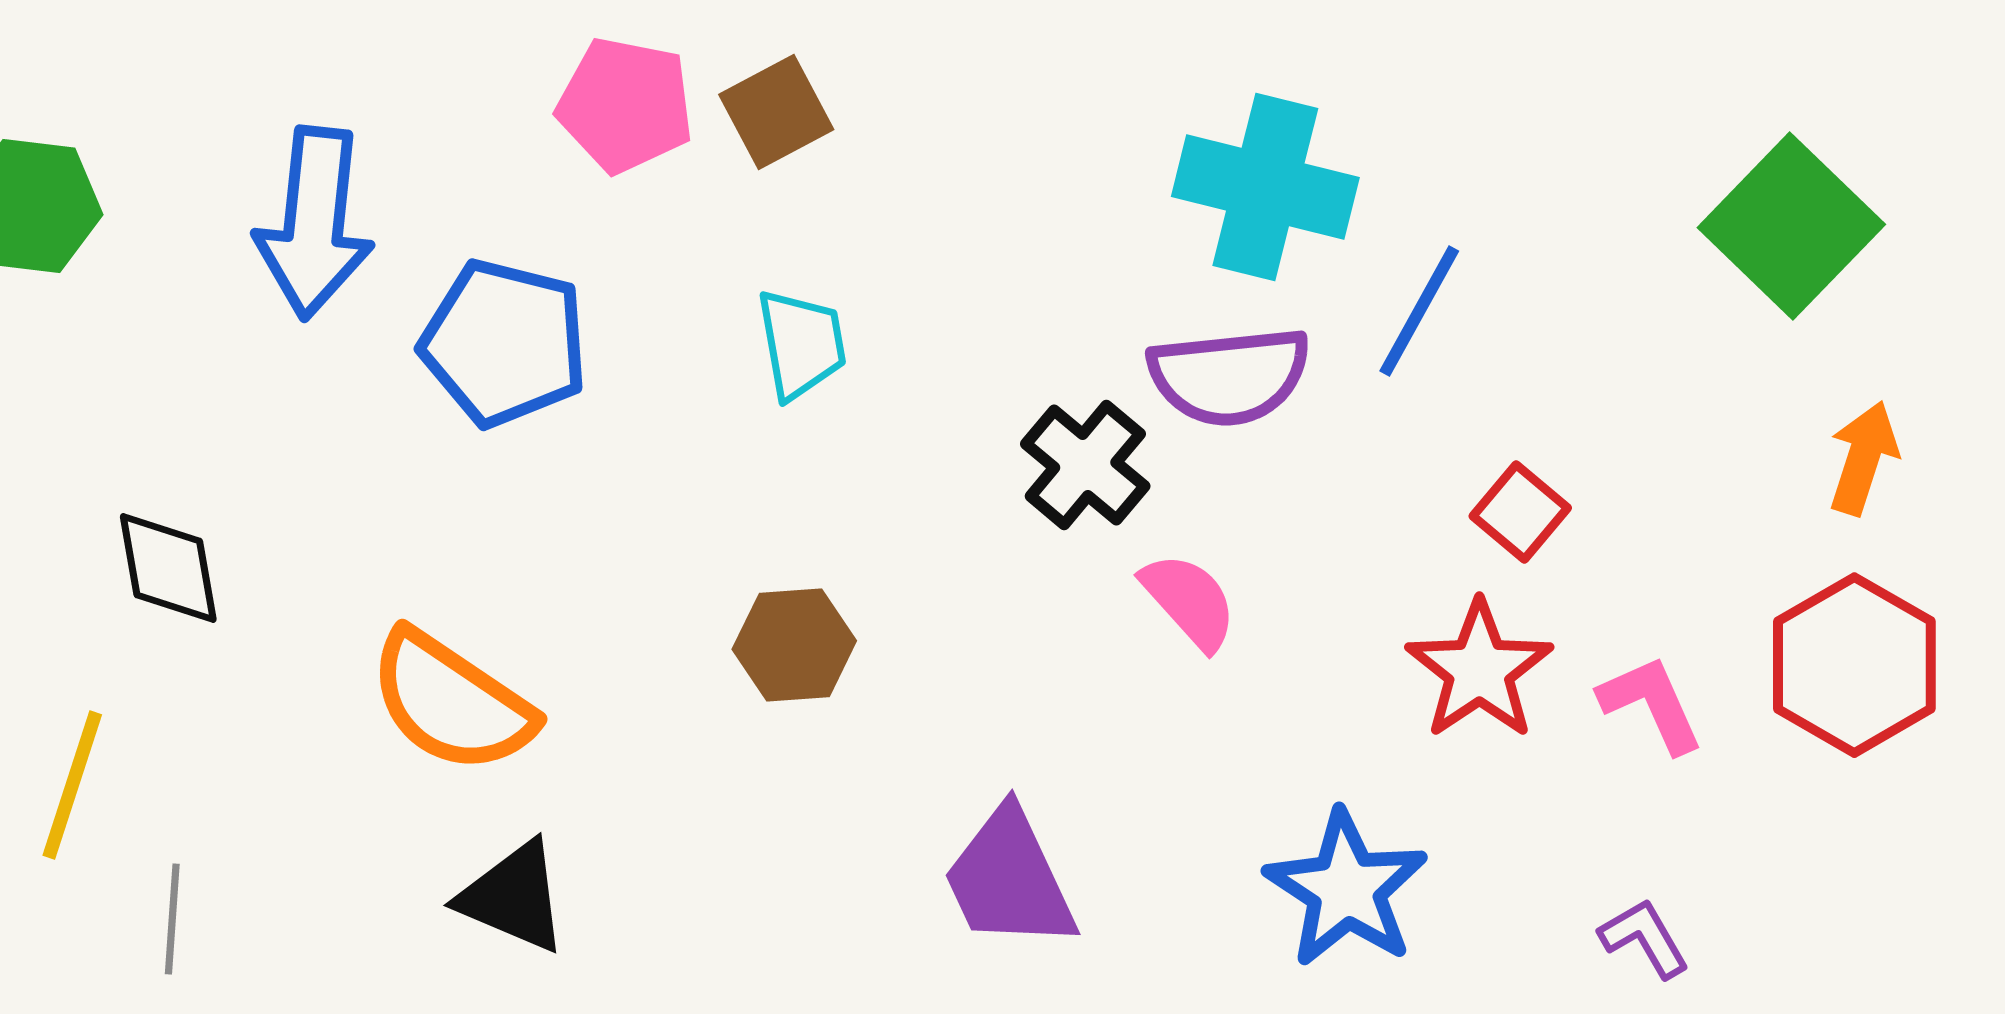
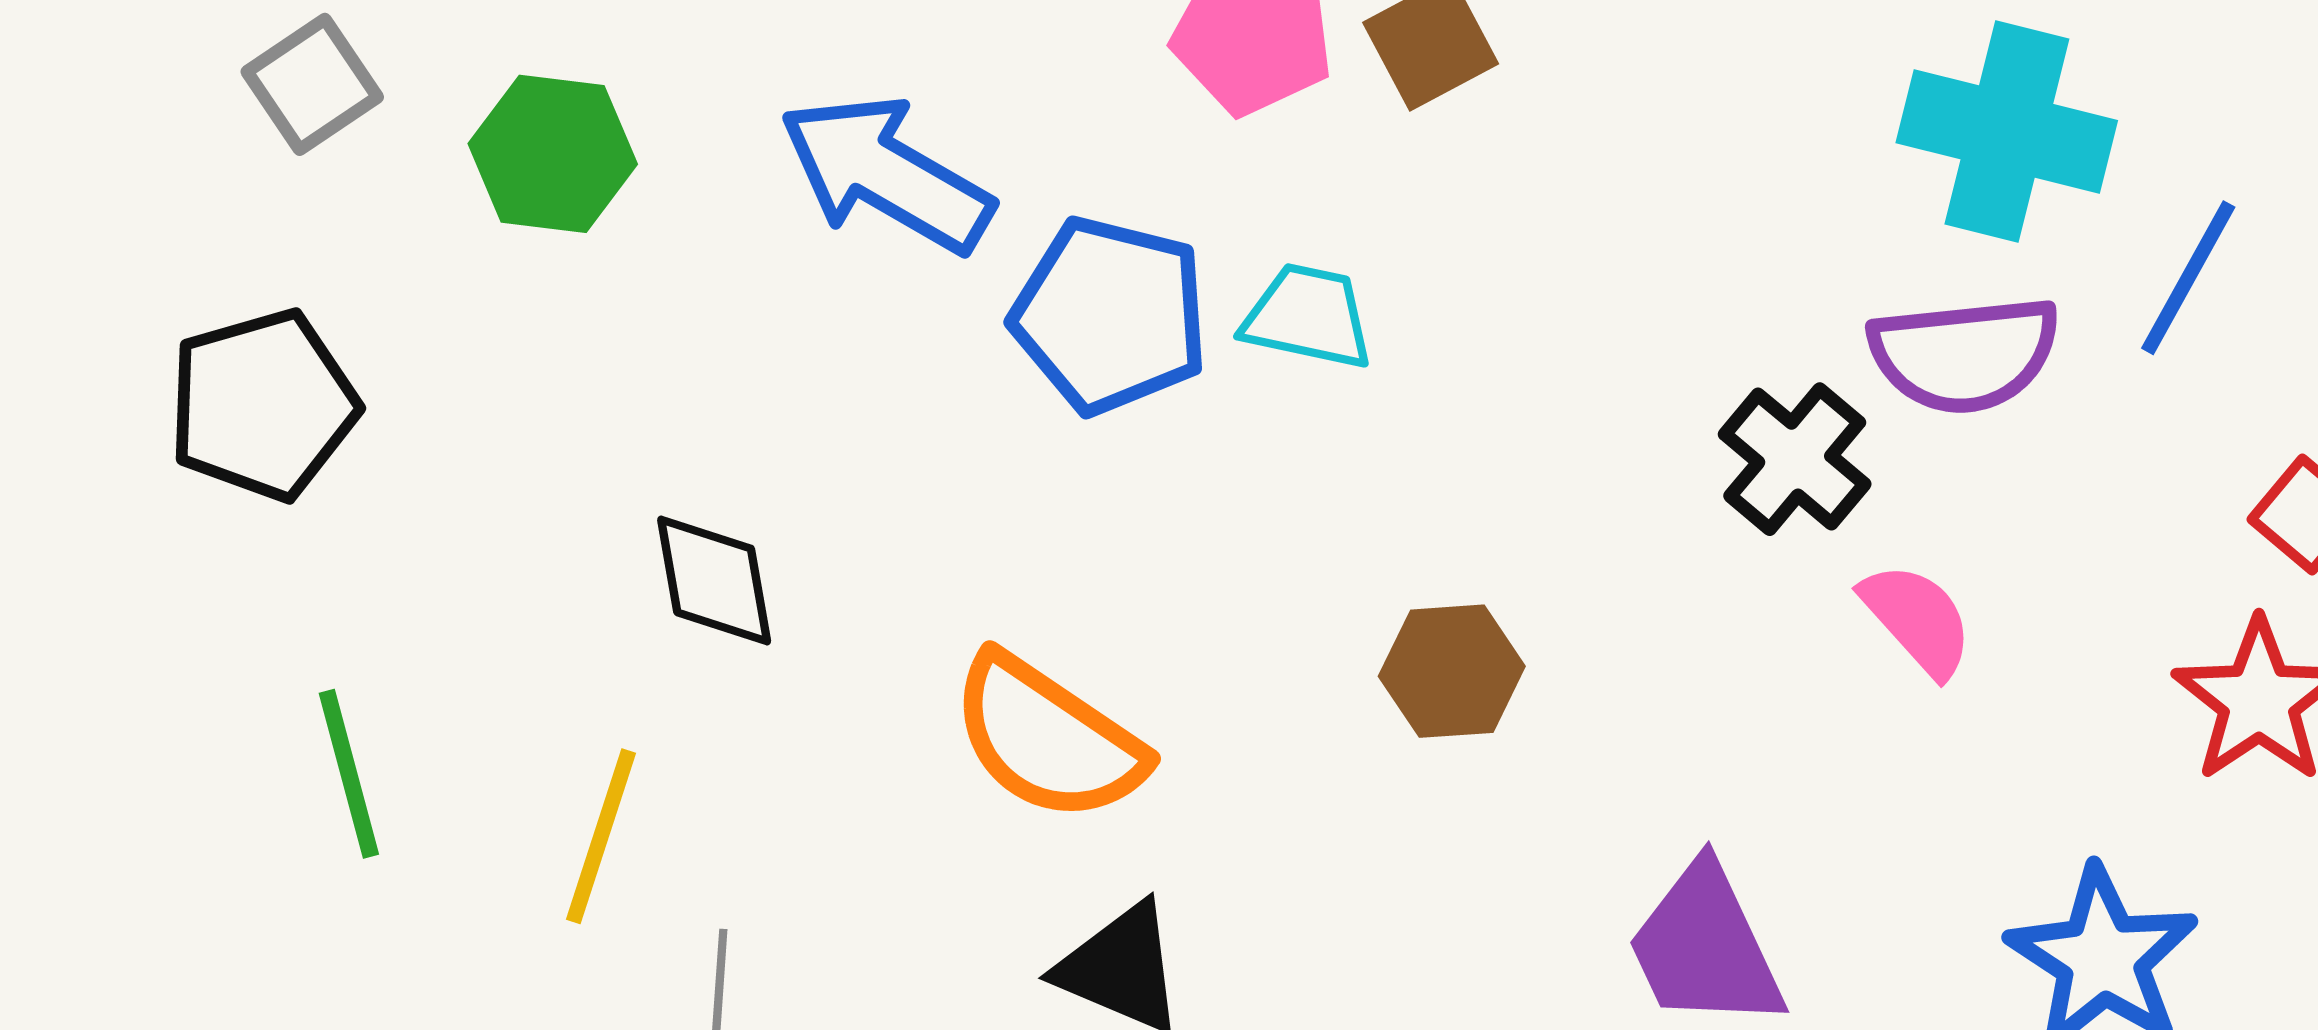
blue arrow: (314, 223) -> (886, 174), turned 114
cyan trapezoid: (801, 344) -> (1308, 317), moved, turned -68

